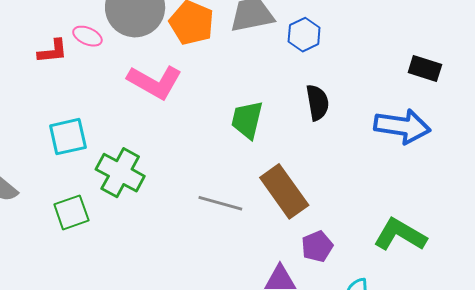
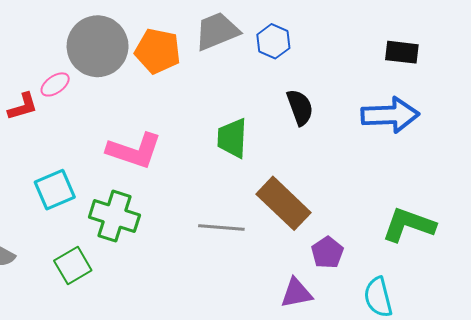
pink ellipse: (87, 36) -> (55, 84), turned -48
pink L-shape: (155, 82) -> (134, 151), moved

